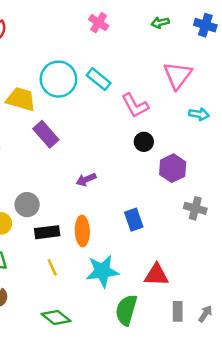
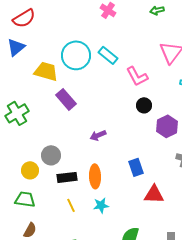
cyan star: (102, 271) -> (101, 205), moved, size x0.6
red triangle: (156, 275) -> (154, 194), moved

